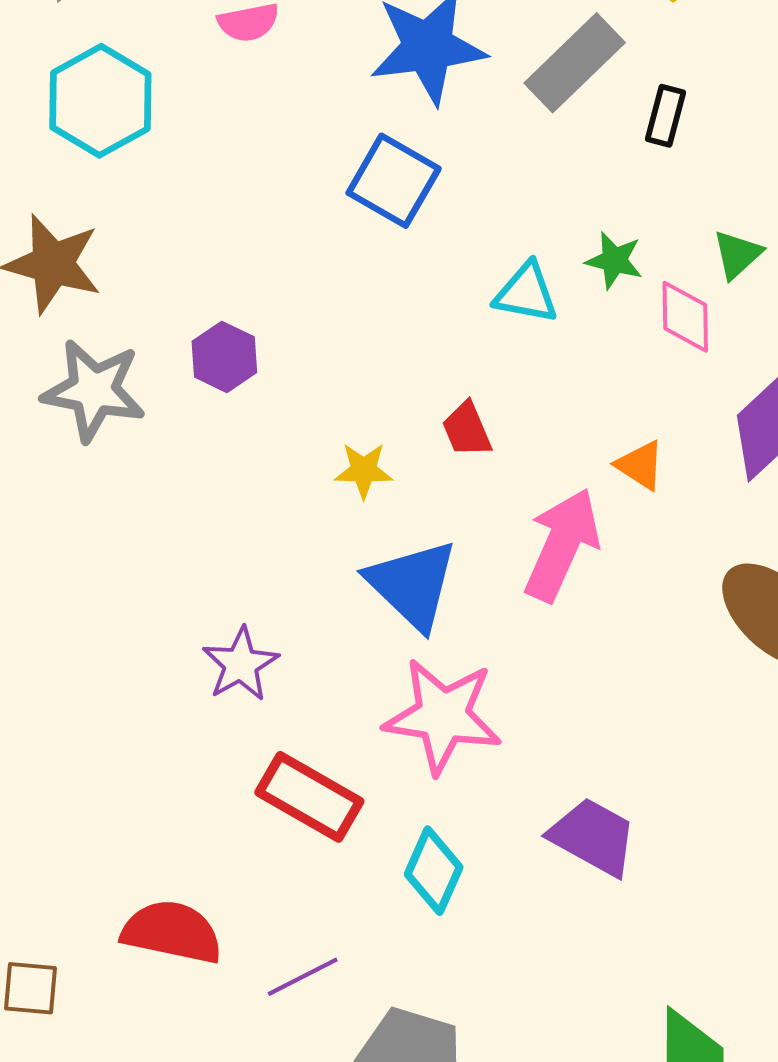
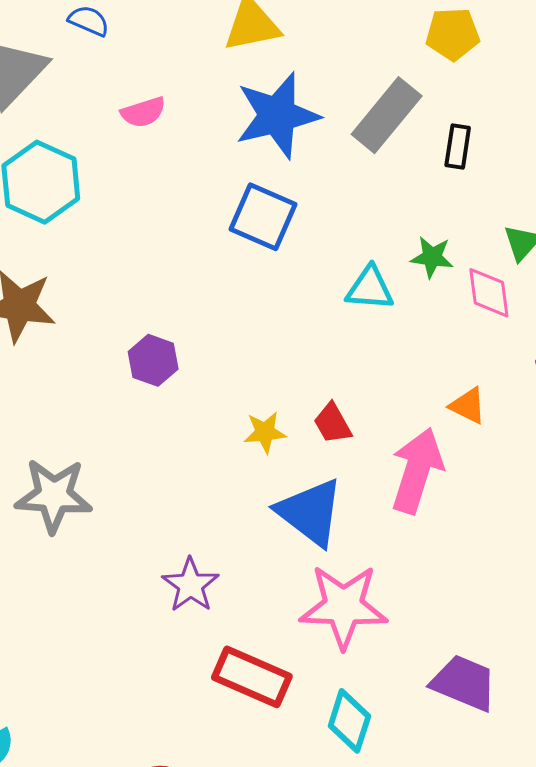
gray star: (94, 390) -> (54, 495), moved
red trapezoid: (467, 429) -> (333, 423), moved

